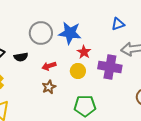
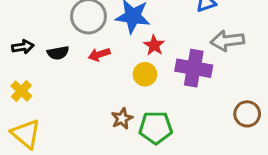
red arrow: (49, 66) -> (99, 54), moved
brown star: (49, 87) -> (122, 118), moved

